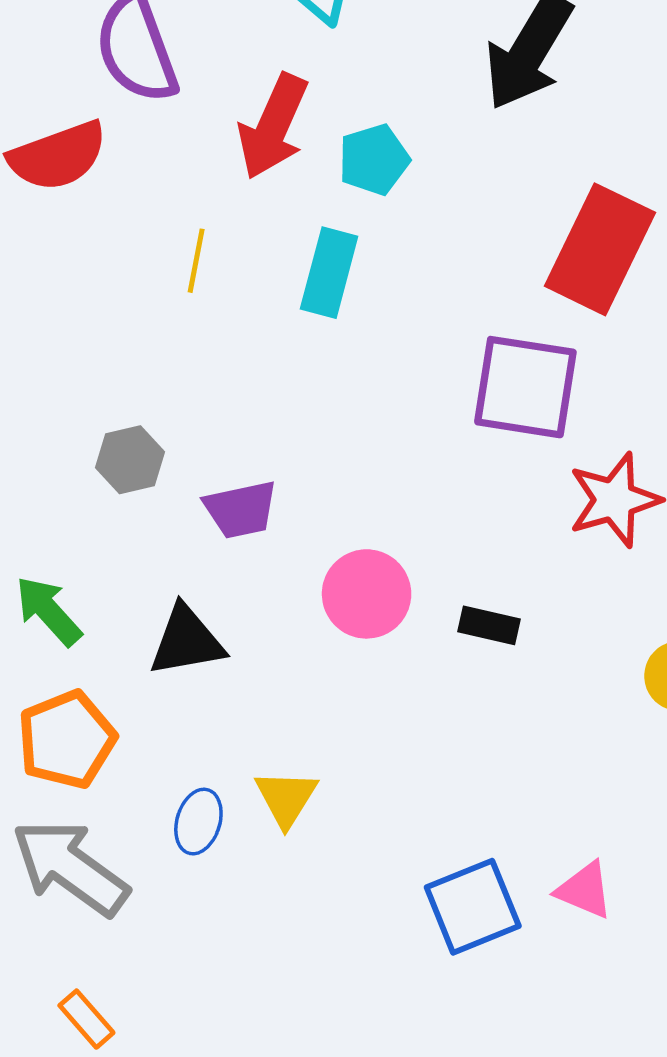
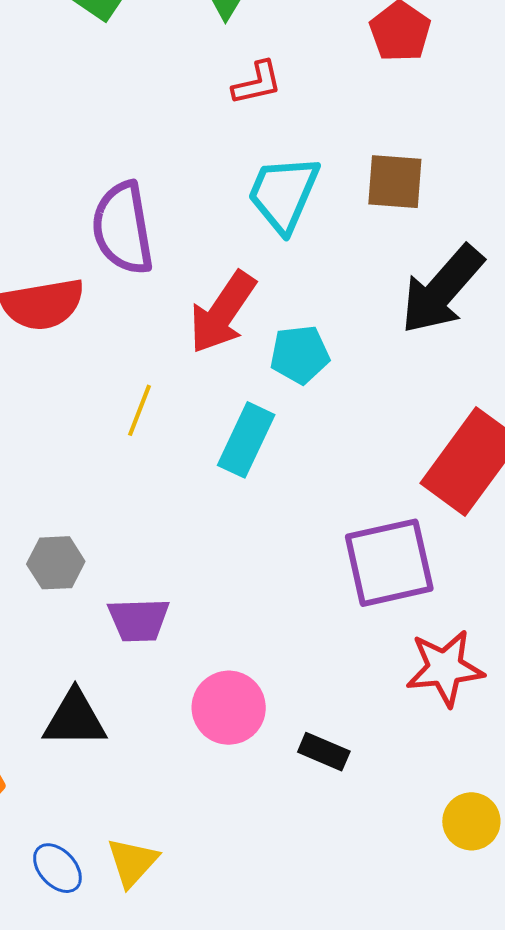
purple square: (525, 387) -> (389, 563), turned -32
blue ellipse: (198, 822) -> (57, 868), turned -70

